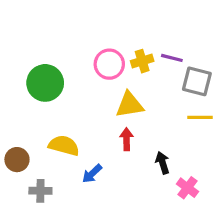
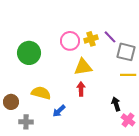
purple line: (172, 58) -> (110, 37), turned 32
black arrow: (162, 163) -> (116, 104), moved
pink cross: (187, 188) -> (128, 120), moved

